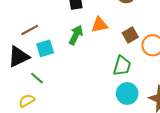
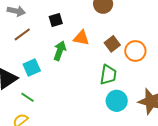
orange triangle: (99, 25) -> (81, 38), turned 30
brown line: (30, 30) -> (22, 34), moved

